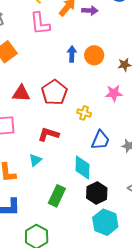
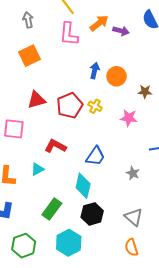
red triangle: (21, 93) -> (36, 100), turned -30
yellow cross: (84, 113) -> (95, 106), moved
blue trapezoid: (100, 140) -> (95, 156), moved
cyan hexagon: (105, 222) -> (69, 243), moved

